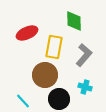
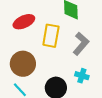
brown circle: (45, 75) -> (23, 64), moved

